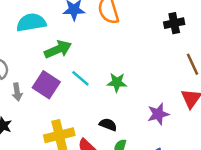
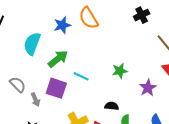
cyan semicircle: (31, 22) -> (32, 44), turned -45
green star: (117, 82) -> (120, 71), moved

